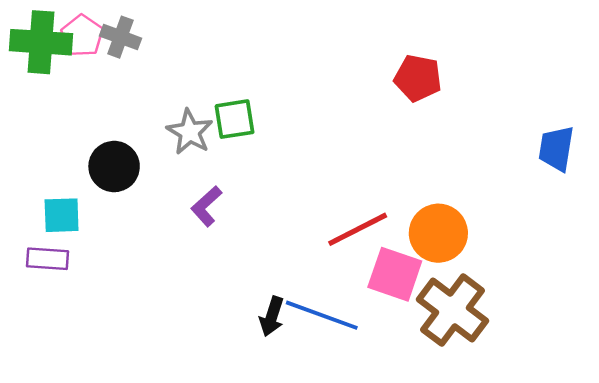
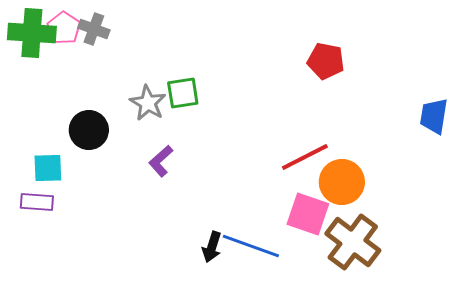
red line: (358, 229) -> (305, 157), moved

